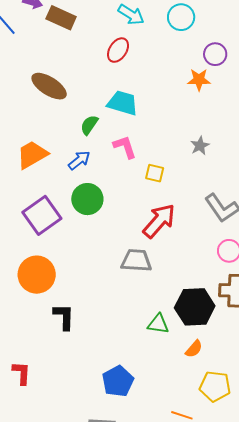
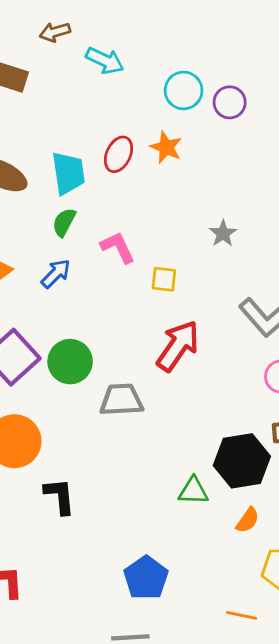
cyan circle: (181, 17) -> (184, 90), moved
red ellipse: (118, 50) -> (118, 154), moved
orange star: (199, 80) -> (166, 147), moved, turned 30
cyan trapezoid: (123, 103) -> (68, 173), moved, turned 72
green circle: (87, 199) -> (70, 362), moved
gray trapezoid: (136, 261) -> (121, 400), moved

